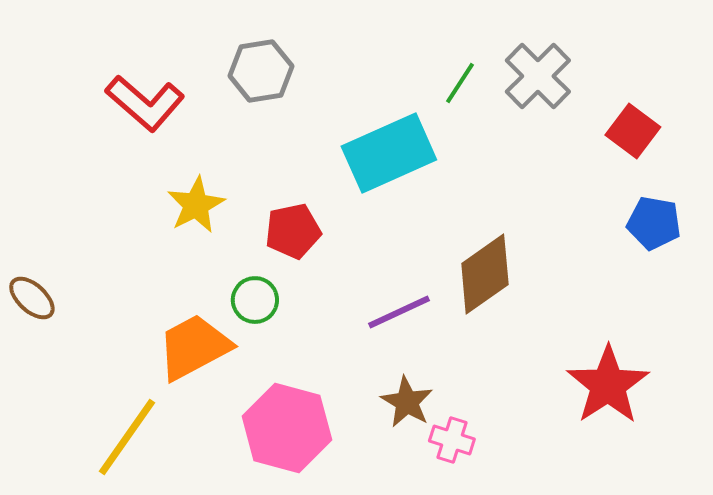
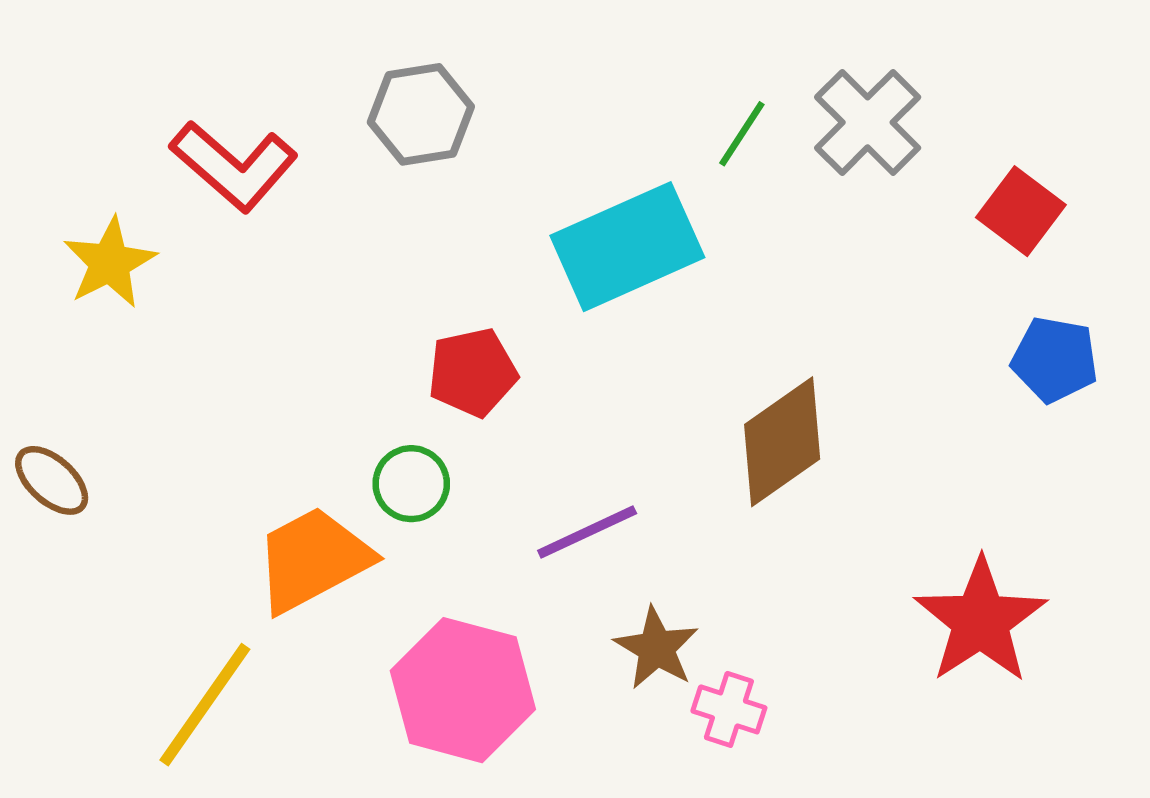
yellow star: (196, 205) -> (110, 263), moved
purple line: (399, 312) -> (587, 532), moved

